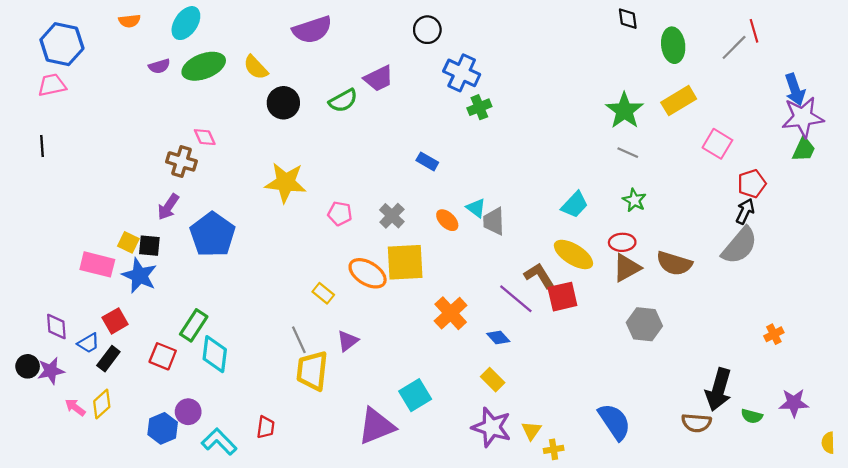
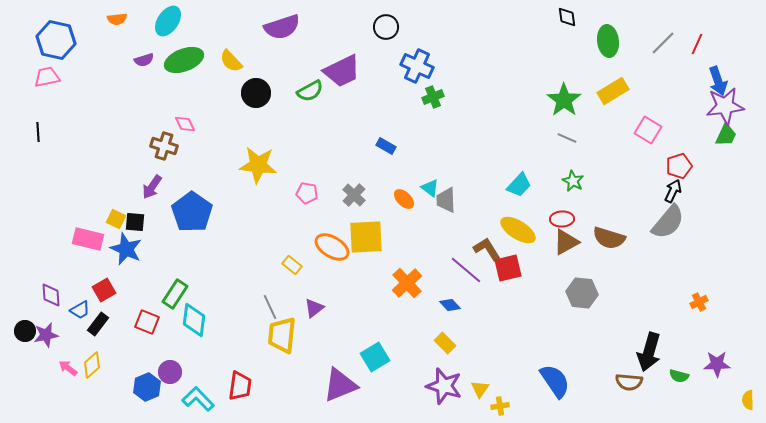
red line: (754, 31) -> (697, 44), moved, turned 40
purple trapezoid: (379, 78) -> (342, 71), size x1.4
red trapezoid: (266, 427) -> (240, 386), size x1.4

